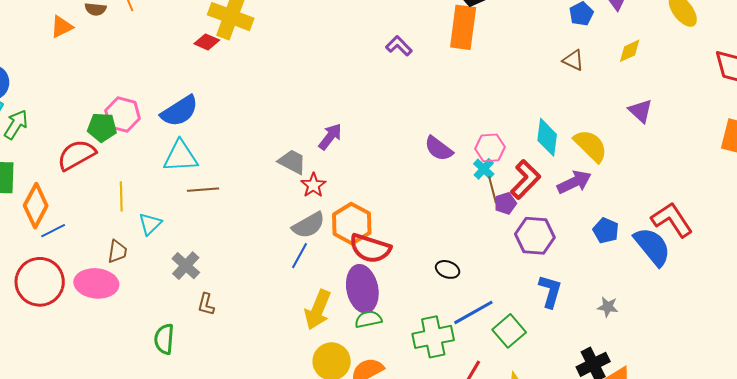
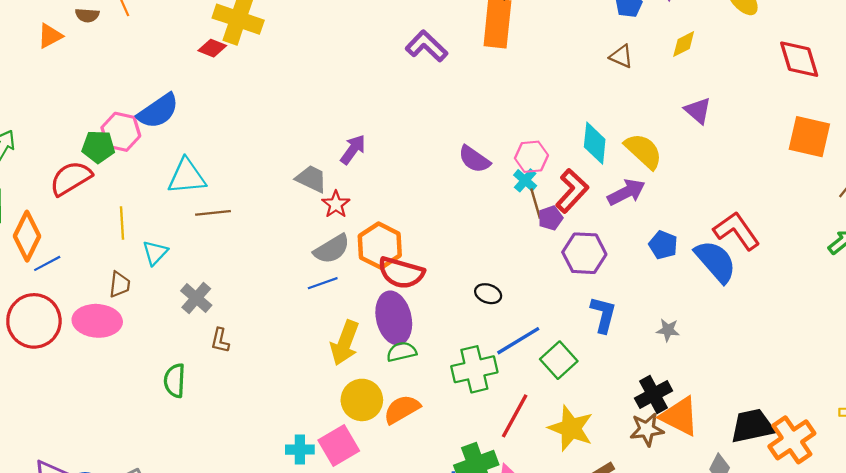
purple L-shape: (399, 46) -> (427, 46), size x1.4
blue semicircle: (180, 111) -> (158, 111), moved
blue line: (299, 256) -> (323, 283), turned 44

